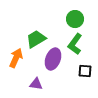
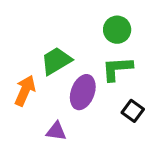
green L-shape: (75, 44) -> (117, 69), turned 50
black square: (85, 71) -> (133, 111), turned 32

